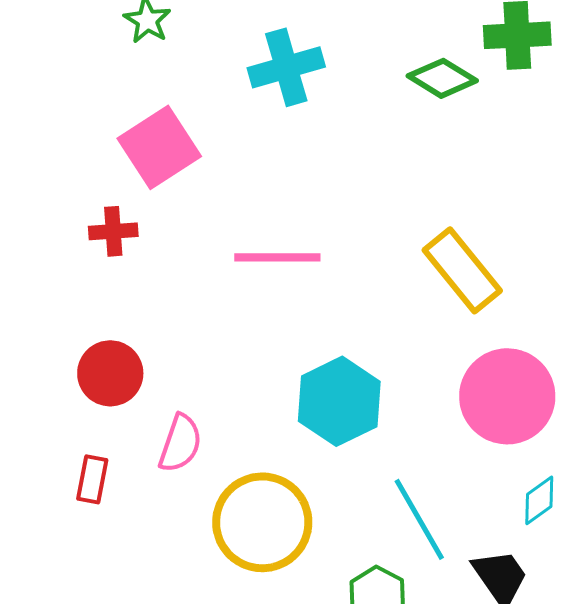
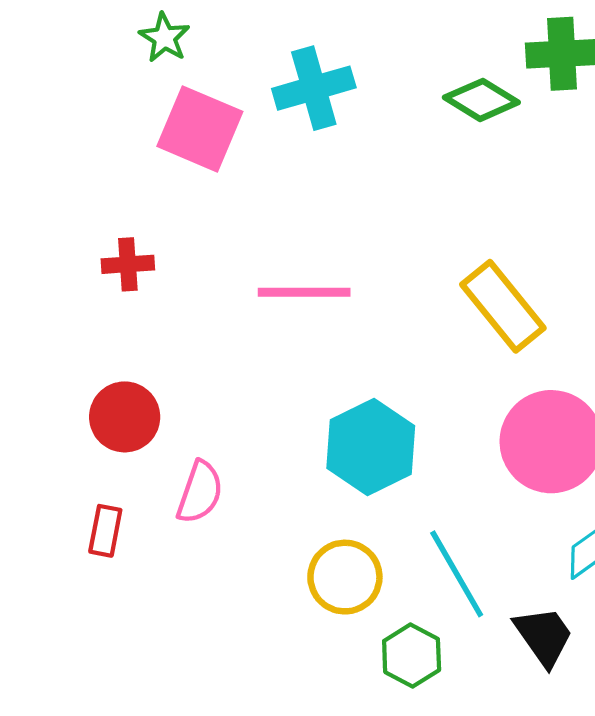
pink square: (159, 147) -> (200, 129), moved, turned -34
yellow circle: (262, 522) -> (345, 577), moved, size x0.7

